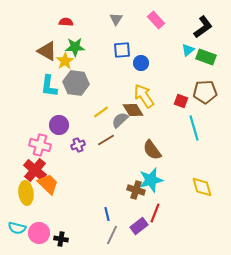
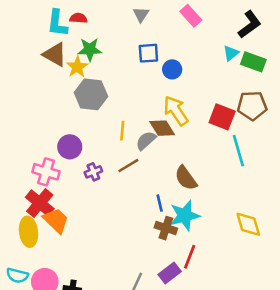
cyan L-shape: (49, 86) -> (57, 23), moved
red square: (181, 101) -> (222, 117), size x1.5
yellow line: (101, 112) -> (122, 131), turned -49
blue line: (107, 214) -> (160, 203), moved

